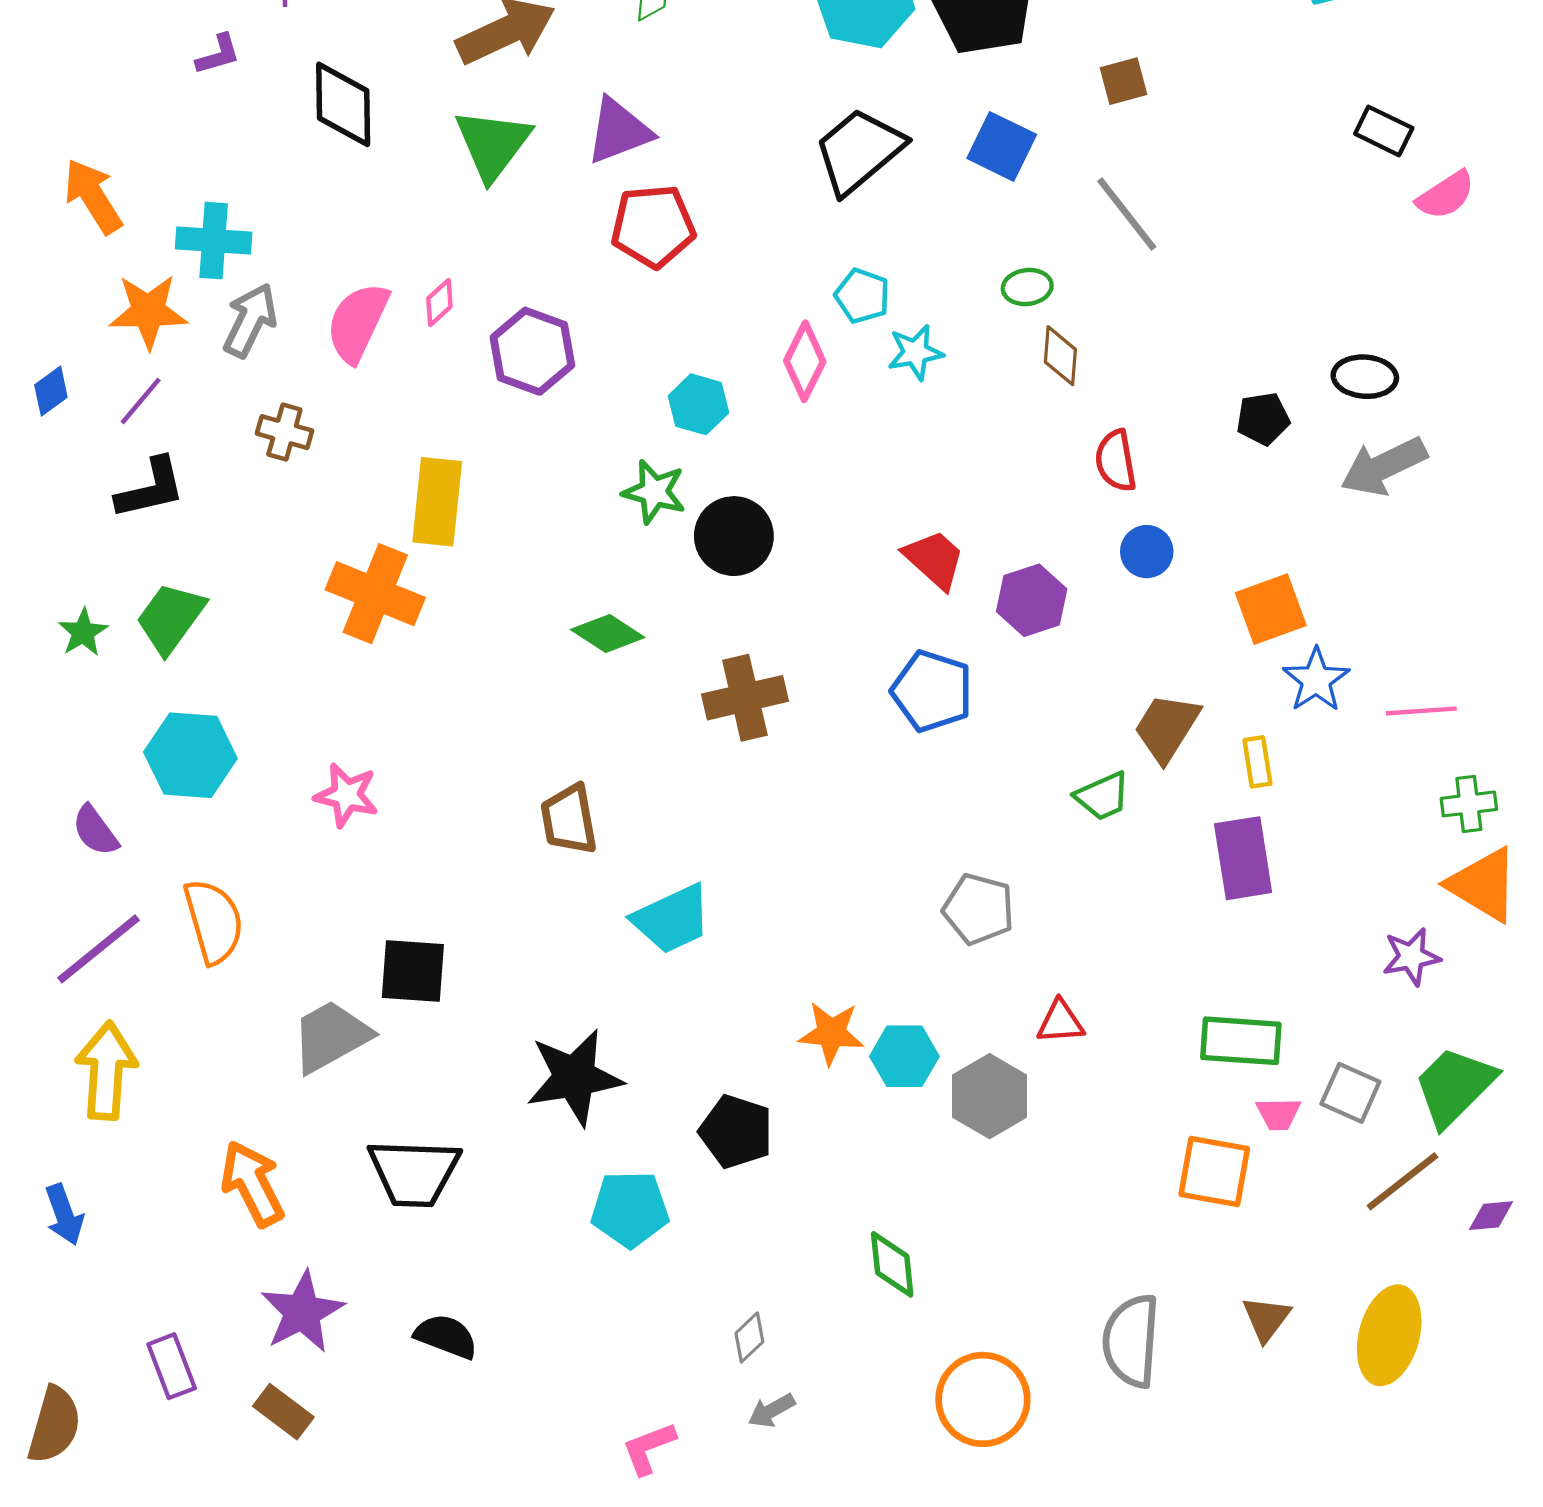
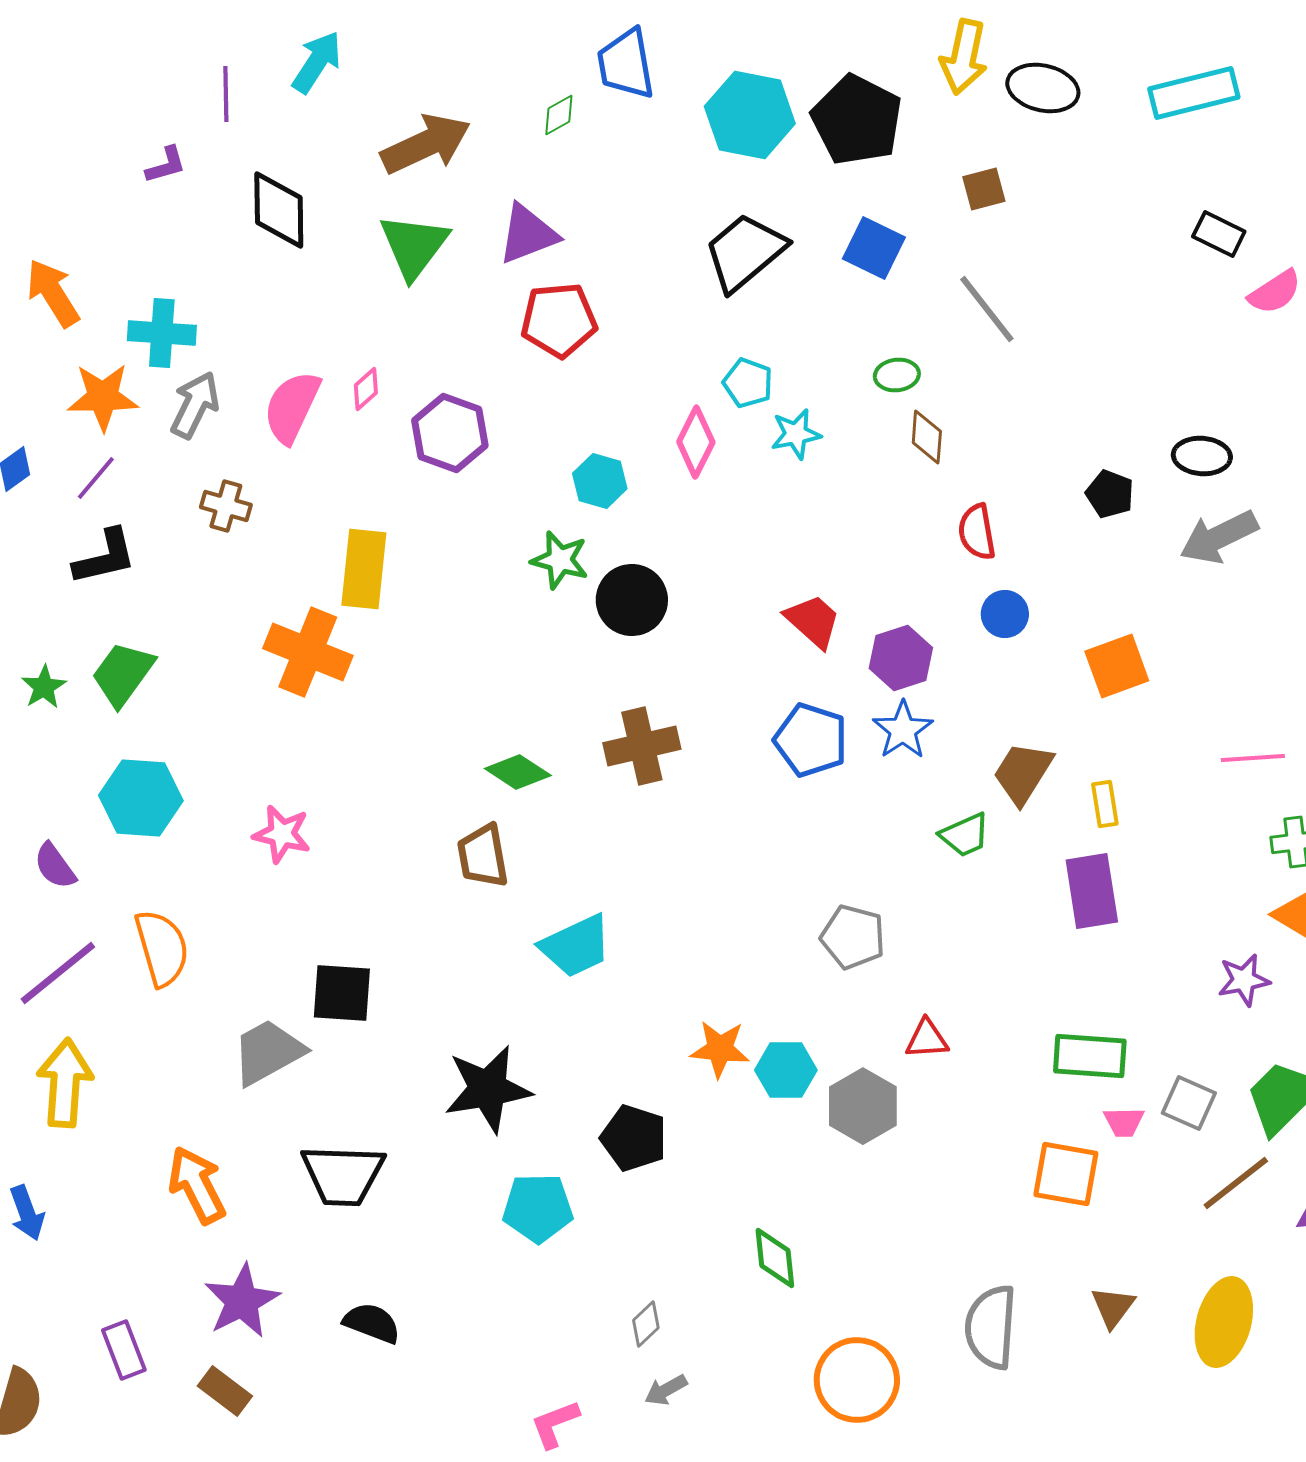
black pentagon: (1263, 419) -> (1110, 494), turned 30
green diamond: (608, 633) -> (518, 772), moved
blue star: (1316, 680) -> (903, 730), moved

